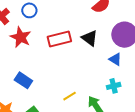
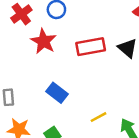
blue rectangle: (23, 80) -> (57, 93), moved

